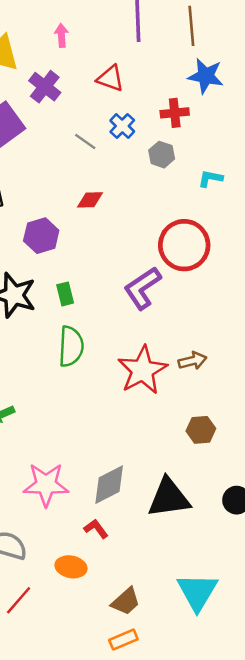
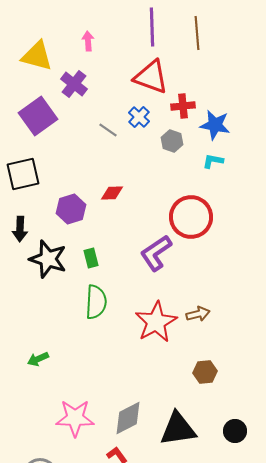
blue star: (206, 76) -> (215, 125), moved
red triangle: (110, 78) -> (151, 77), moved, size x1.5
red diamond: (90, 200) -> (112, 193), moved

